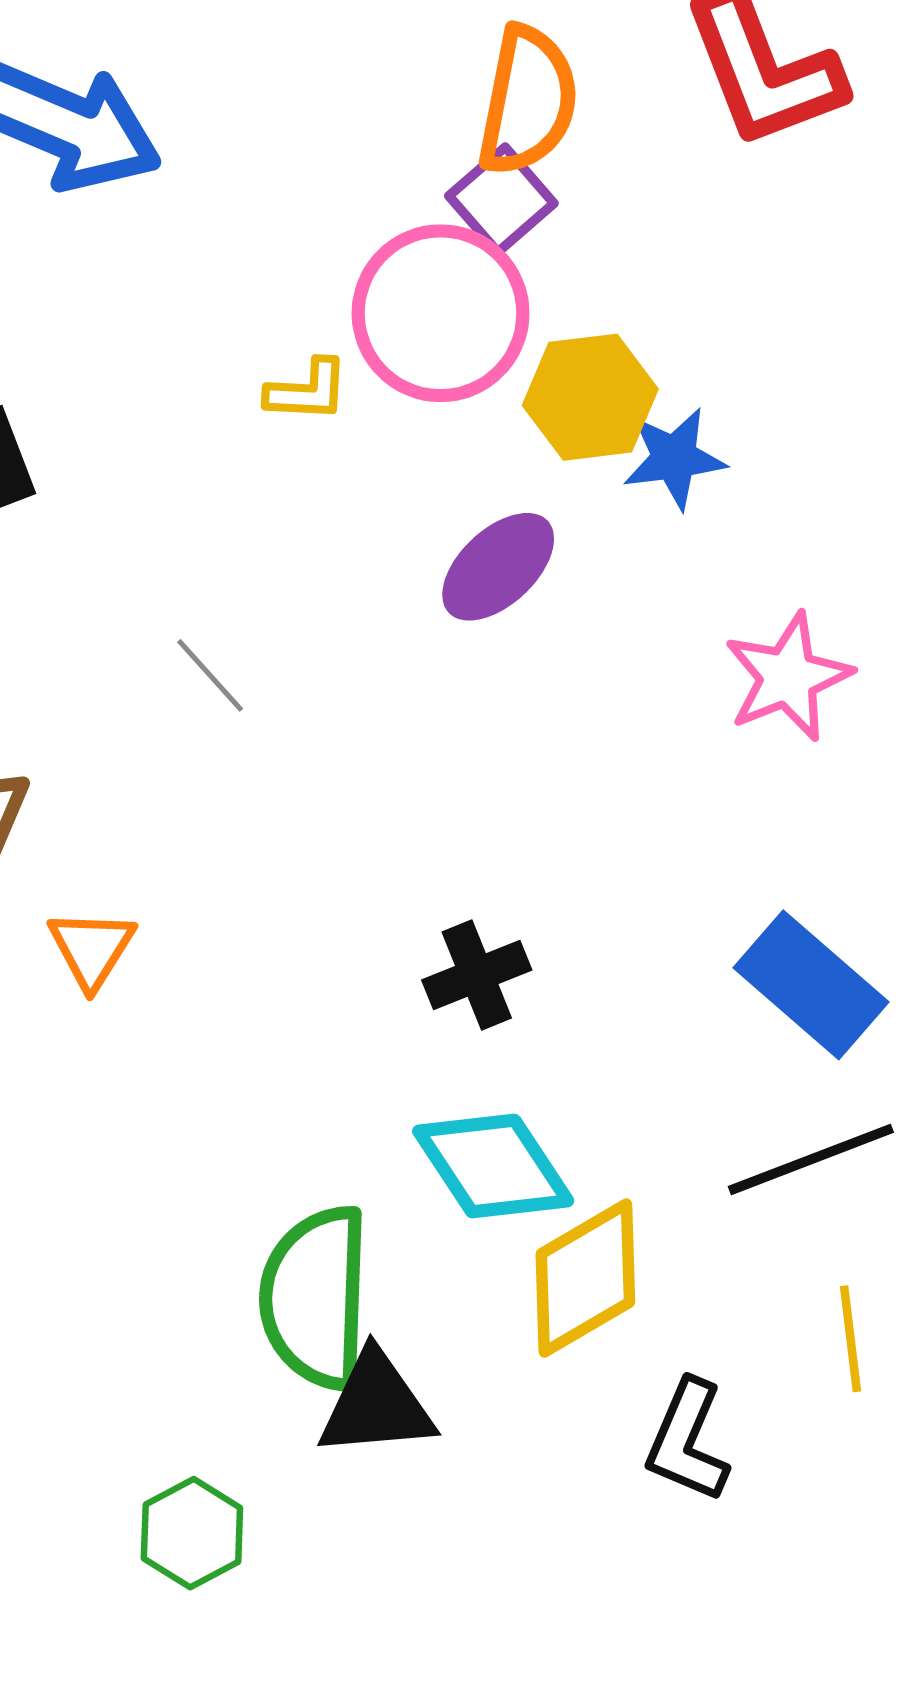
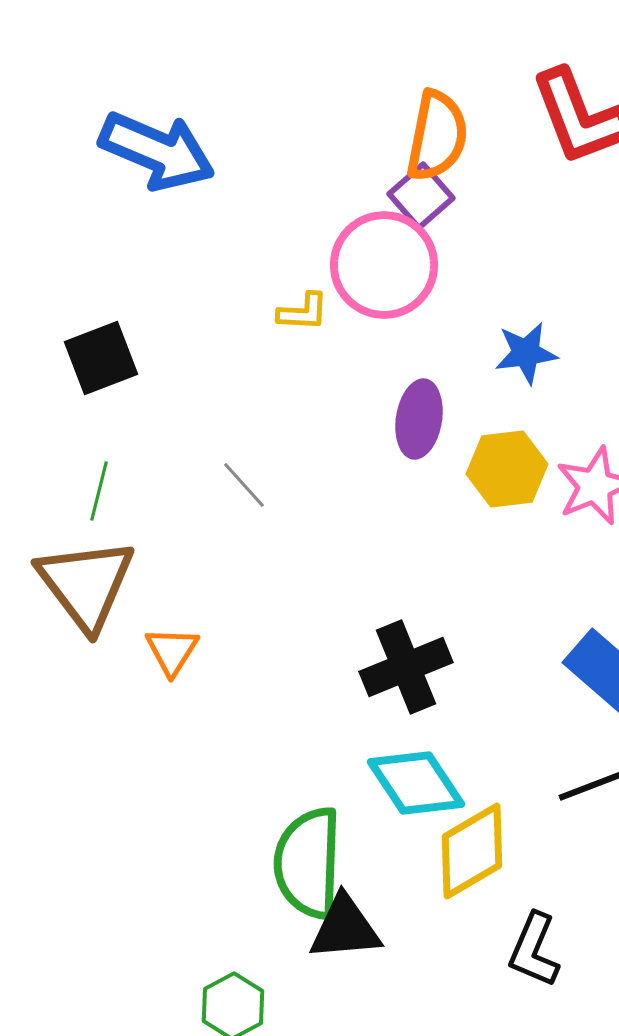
yellow hexagon: (590, 397) -> (507, 469), moved
purple ellipse: (498, 567) -> (419, 419), turned -38
black cross: (477, 975) -> (406, 667), size x1.4

